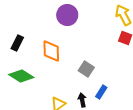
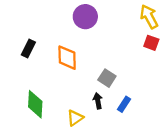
green diamond: (21, 76) -> (35, 104), moved, turned 60
black arrow: (82, 100) -> (98, 101), moved

